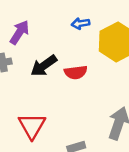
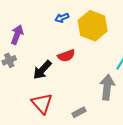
black arrow: (44, 66) -> (42, 70), moved

